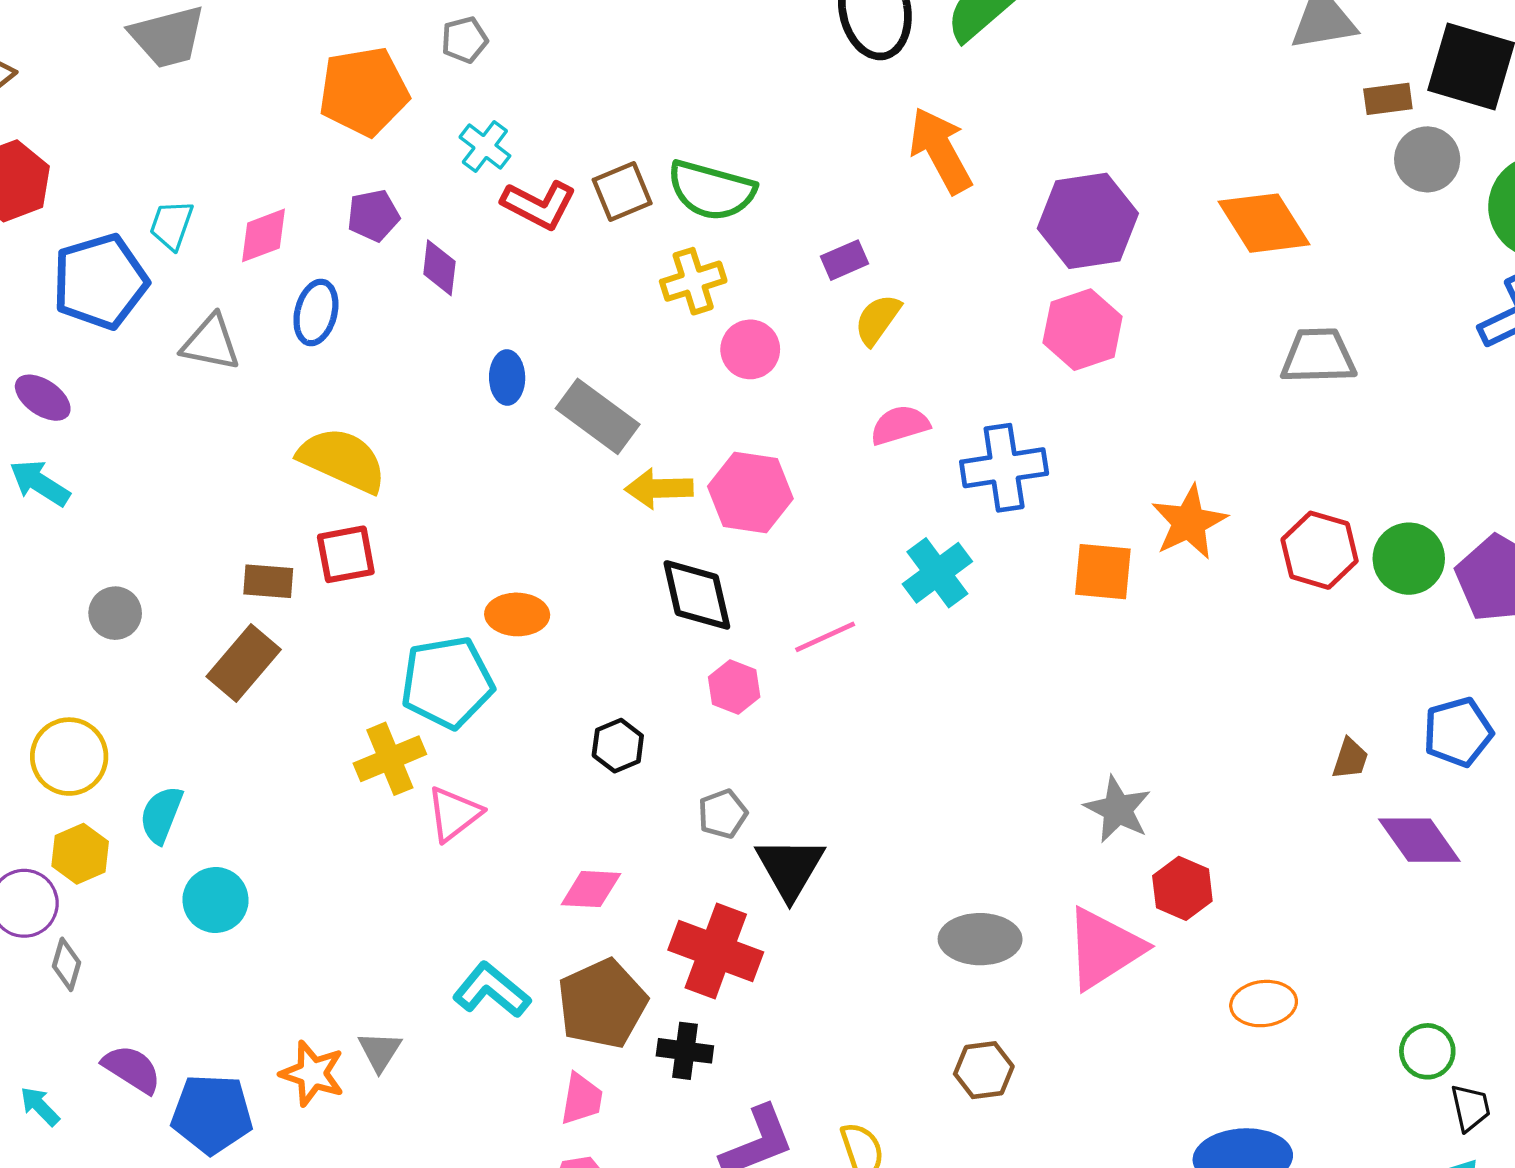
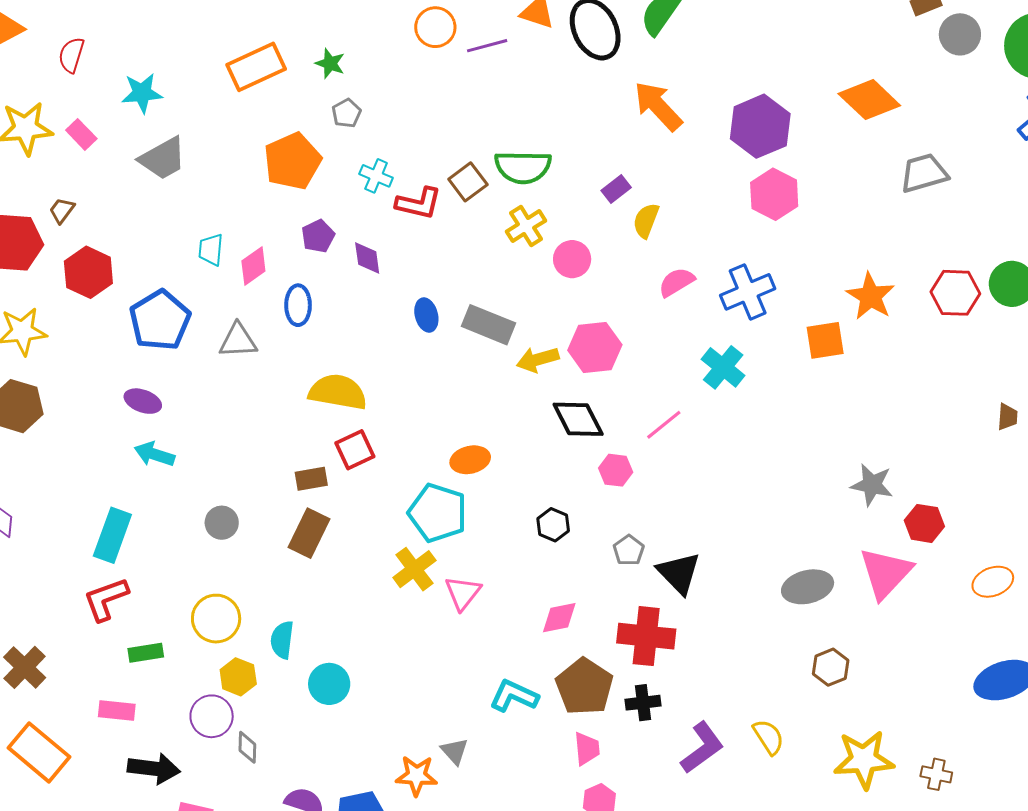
cyan trapezoid: (171, 225) -> (211, 250), moved
cyan pentagon: (447, 682) -> (438, 513), turned -30

